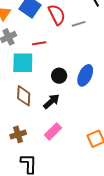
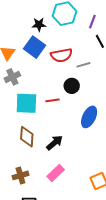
red semicircle: (57, 15) -> (61, 55), turned 105
red line: (39, 43) -> (53, 100), moved
black circle: (59, 76) -> (72, 86), moved

